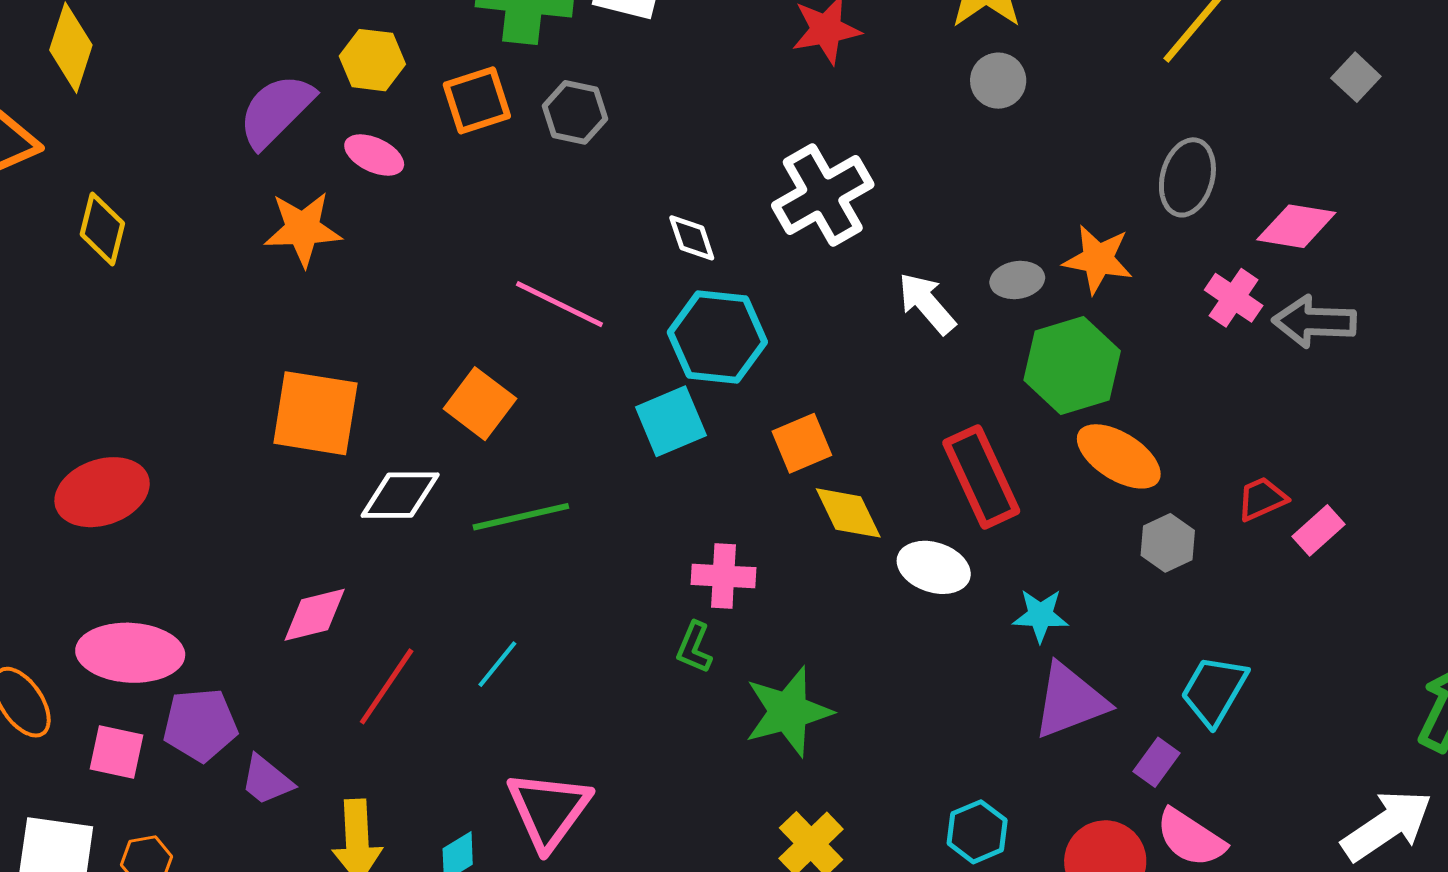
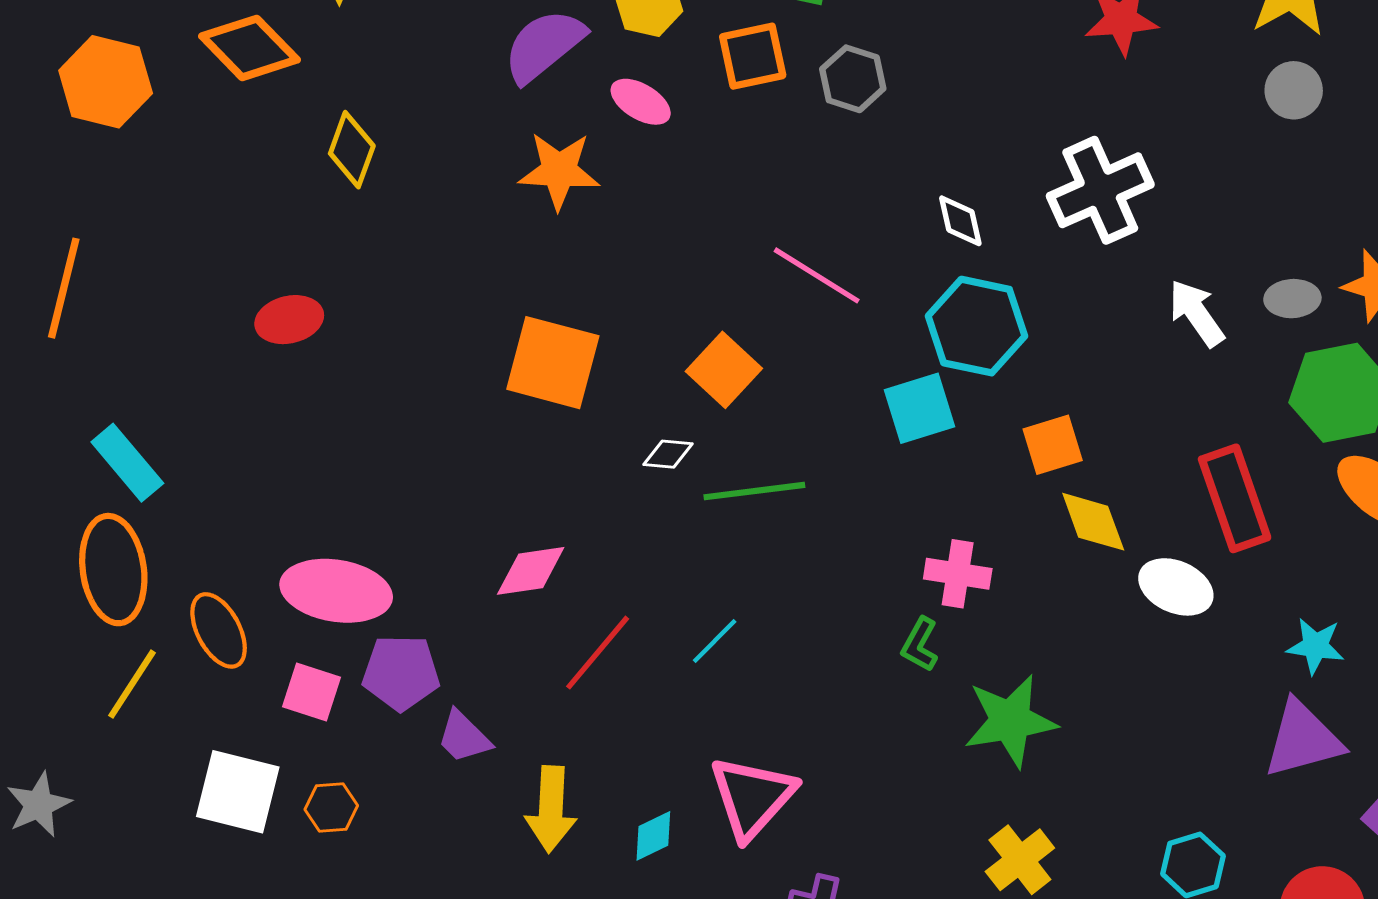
red ellipse: (102, 492) -> (289, 320), moved, size x0.7
white diamond: (400, 495) -> (668, 454), moved, size x0.6
cyan star: (1040, 615) -> (1315, 646), moved

